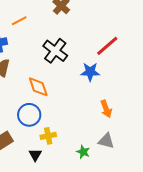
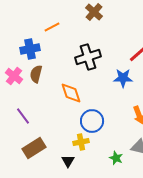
black cross: (55, 51) -> (88, 57), turned 35
blue circle: (29, 115) -> (92, 121), moved

